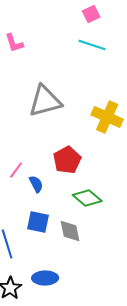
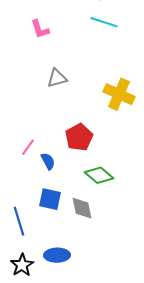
pink L-shape: (14, 43) -> (40, 29), moved
gray triangle: (45, 101) -> (57, 78), size x0.6

